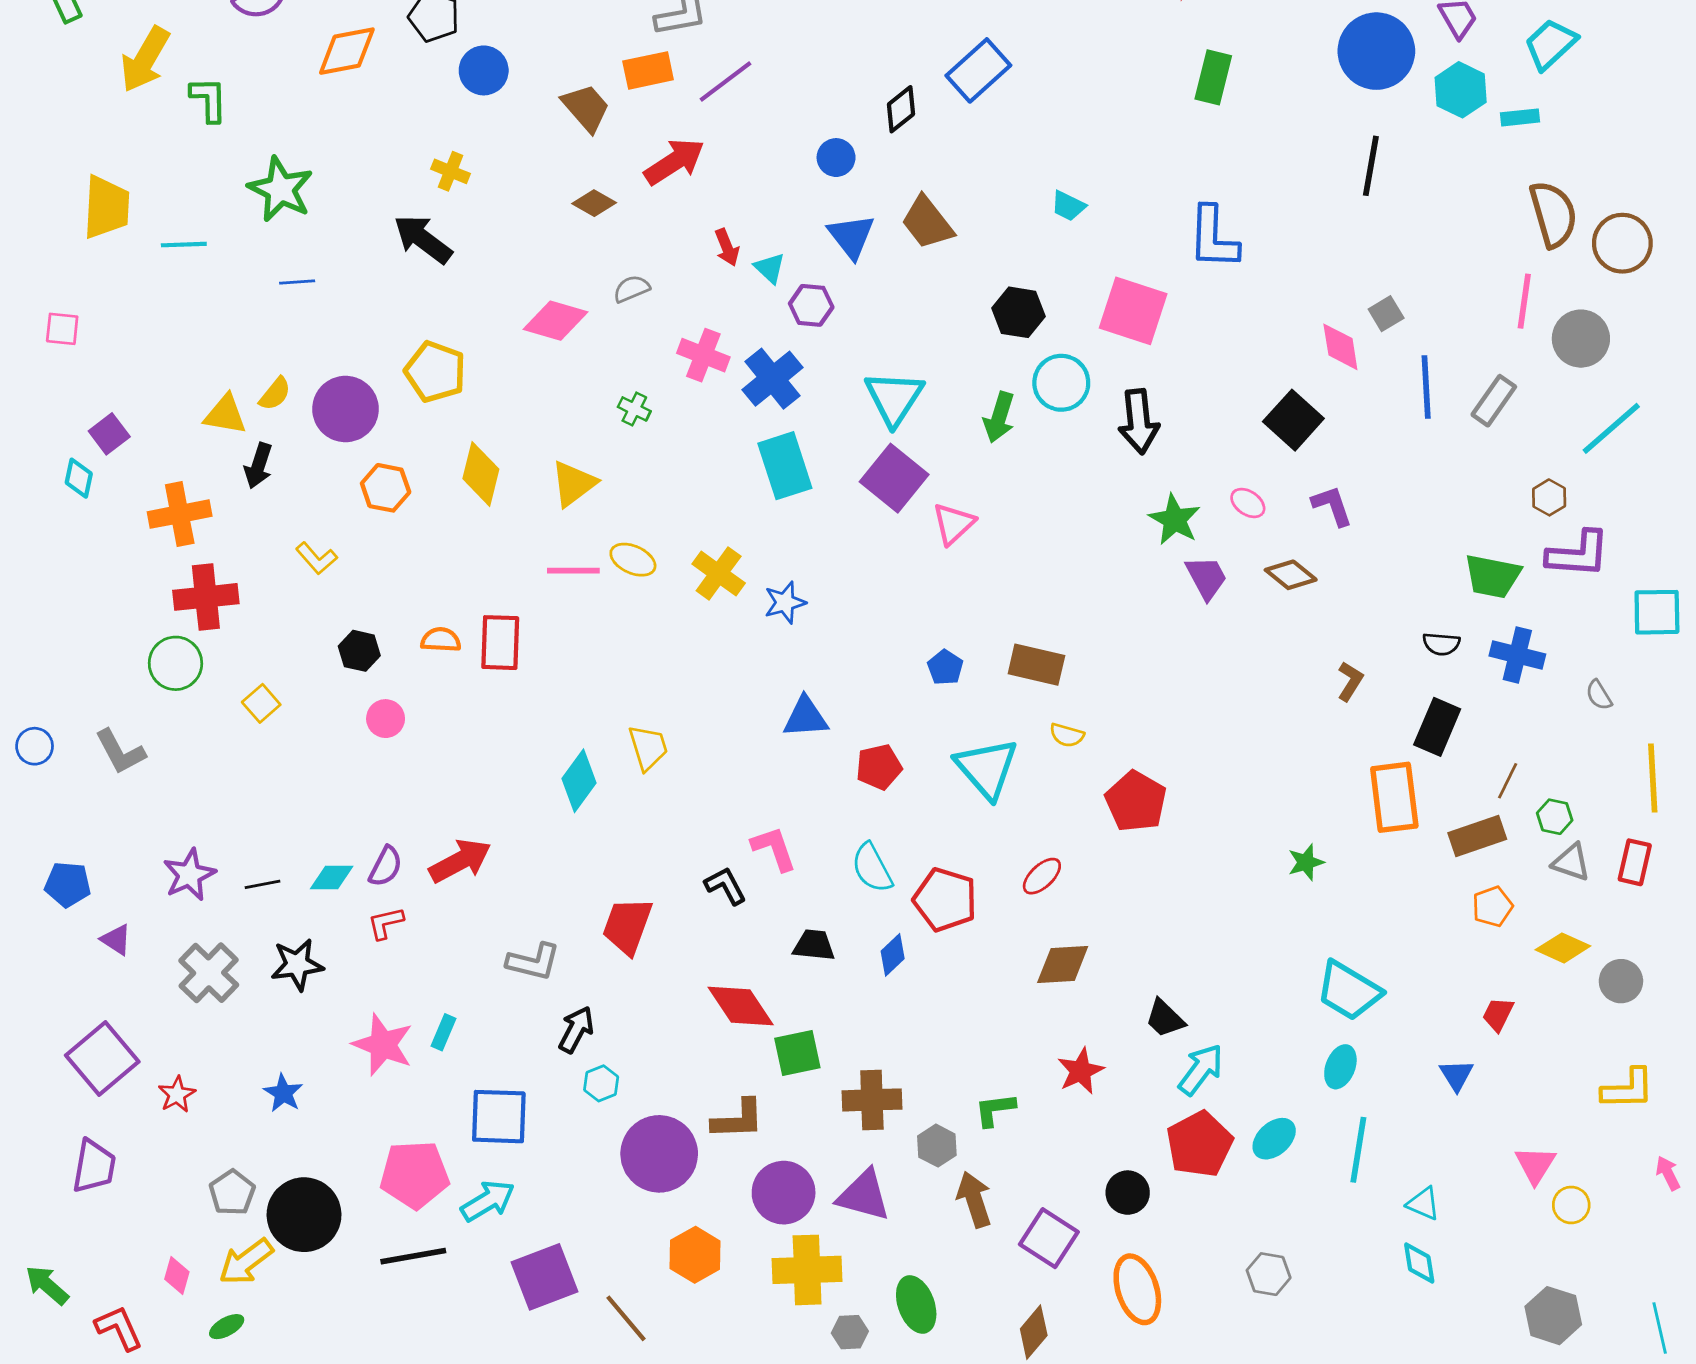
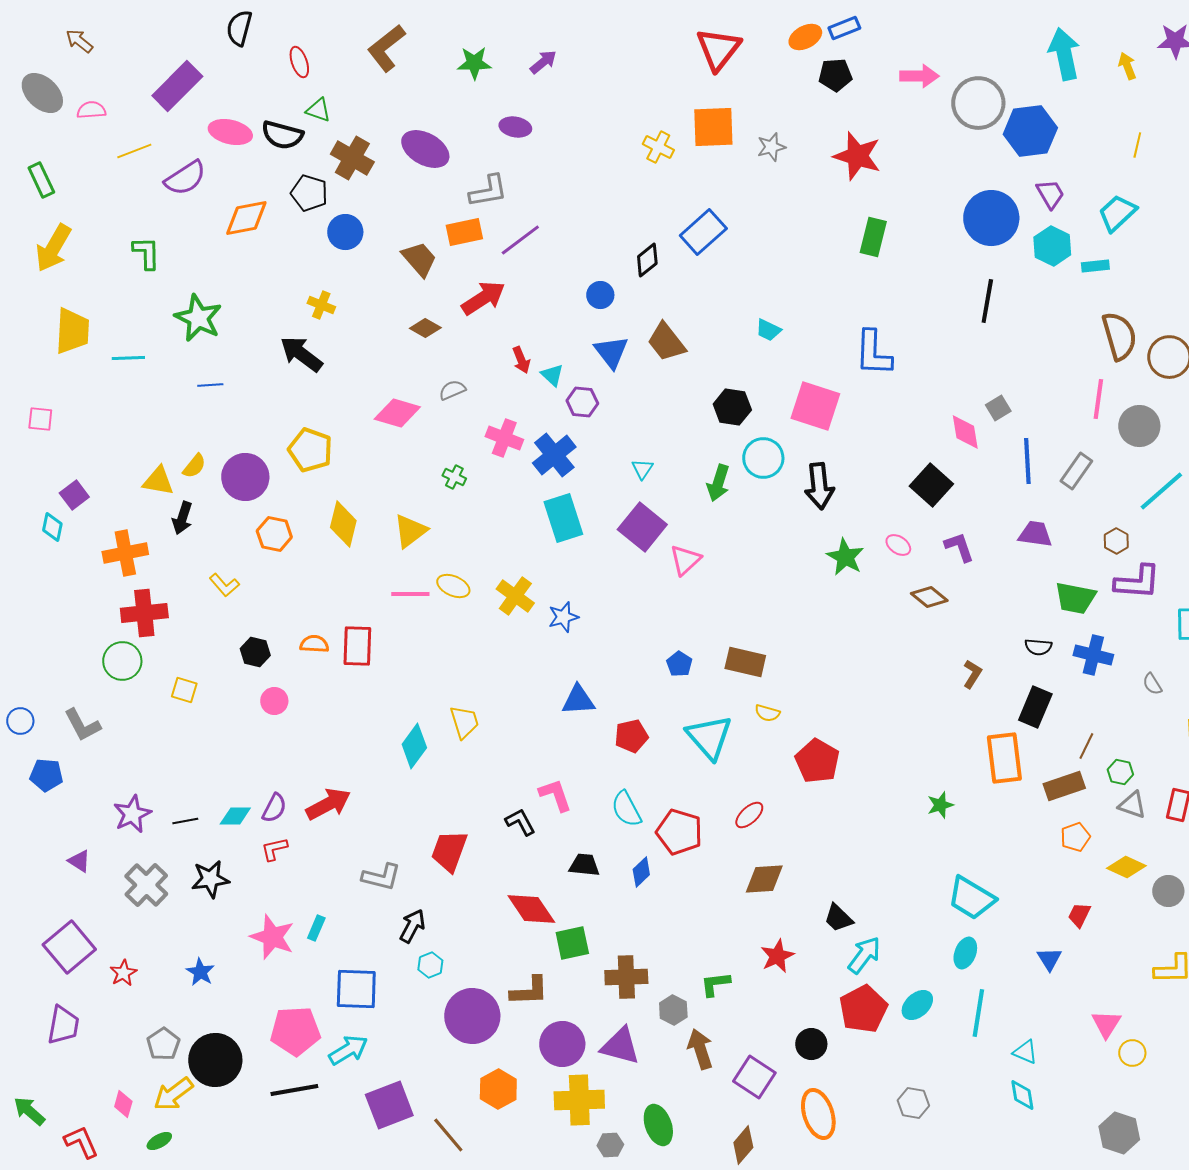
yellow arrow: (145, 59) -> (53, 248), moved
cyan triangle: (894, 398) -> (642, 469), size x0.5
purple trapezoid: (1206, 578) -> (1035, 534), moved, turned -54
yellow square: (261, 703) -> (184, 690), turned -32
blue pentagon: (68, 884) -> (46, 775), moved

